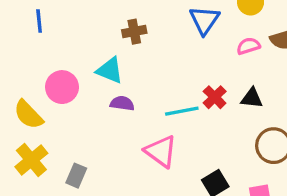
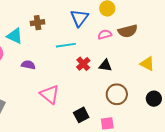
cyan triangle: (110, 70) -> (15, 36), moved
cyan line: (182, 111) -> (66, 45), moved

